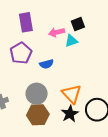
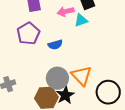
gray circle: (37, 94) -> (57, 78), moved
black star: (70, 114) -> (65, 95), moved

